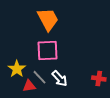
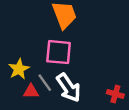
white arrow: (60, 79) -> (69, 88), size x1.4

